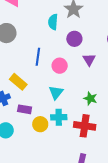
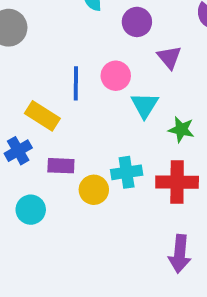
blue line: (38, 57) -> (76, 83), moved
cyan triangle: (56, 92) -> (145, 105), moved

